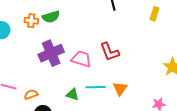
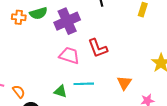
purple cross: (51, 53) -> (67, 21), moved
orange triangle: (120, 89) -> (124, 83), moved
orange semicircle: (31, 95) -> (19, 92), turned 72

